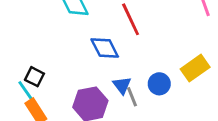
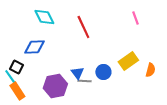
blue diamond: (105, 48) -> (34, 47), moved, turned -65
gray line: (132, 97) -> (84, 81), turned -64

